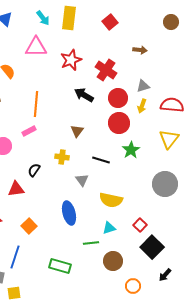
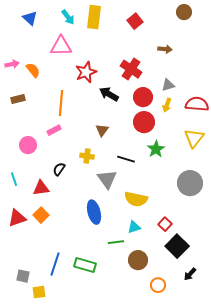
brown circle: (171, 22) -> (184, 12), moved
red star: (71, 60) -> (86, 72), moved
gray triangle: (82, 180) -> (107, 179), size x1.5
orange square: (29, 226) -> (41, 215), moved
blue line: (15, 257) -> (55, 264), moved

